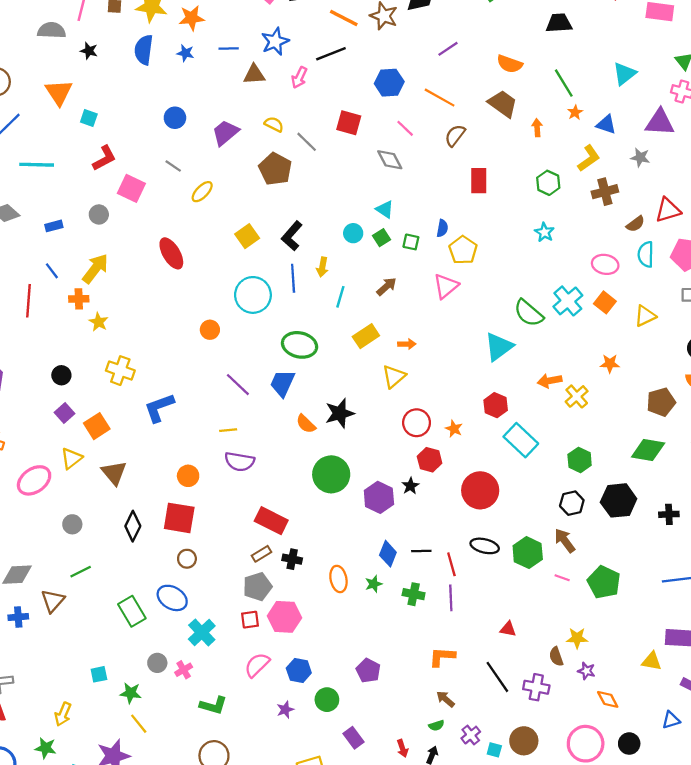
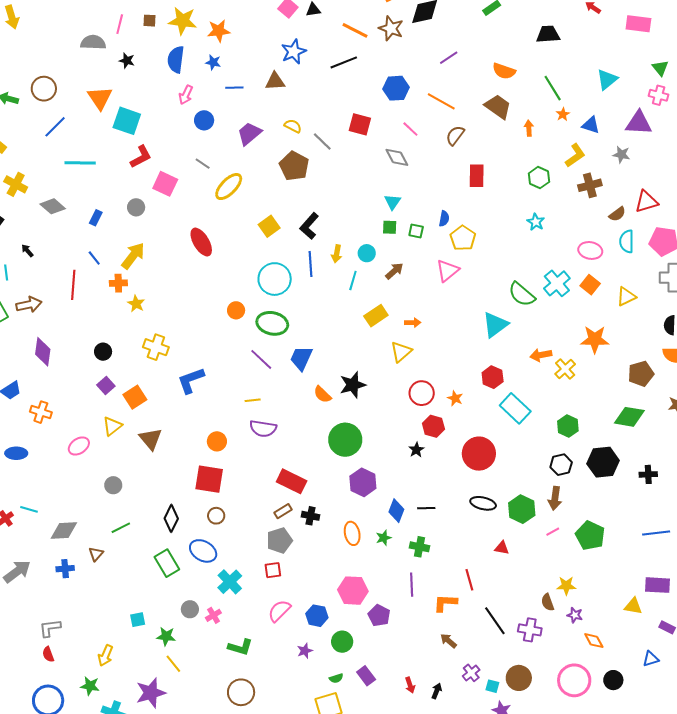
blue line: (229, 49) -> (234, 88), moved
pink arrow: (299, 78) -> (186, 95), moved
cyan square: (89, 118) -> (127, 121), size x1.8
yellow ellipse: (202, 192) -> (229, 187), size x1.4
cyan triangle: (385, 209) -> (393, 202), turned 30
blue rectangle: (54, 226) -> (96, 218), turned -49
cyan circle: (353, 233) -> (367, 253), moved
green square: (382, 238) -> (390, 227), turned 35
green ellipse: (300, 345) -> (272, 323), moved
orange star: (610, 364) -> (595, 339), size x1.6
pink ellipse: (34, 480) -> (79, 446), size x0.7
purple hexagon: (379, 497) -> (363, 482), moved
black diamond: (133, 526) -> (171, 518), moved
brown arrow: (565, 541) -> (555, 498), turned -135
red line: (451, 564) -> (469, 580), moved
pink line: (562, 578) -> (553, 532), turned -48
purple line: (451, 598) -> (412, 585), moved
brown triangle: (53, 601) -> (96, 554), size x0.7
pink hexagon: (284, 617) -> (353, 591), moved
red triangle: (508, 629) -> (502, 548), moved
green semicircle: (436, 725) -> (336, 678), moved

